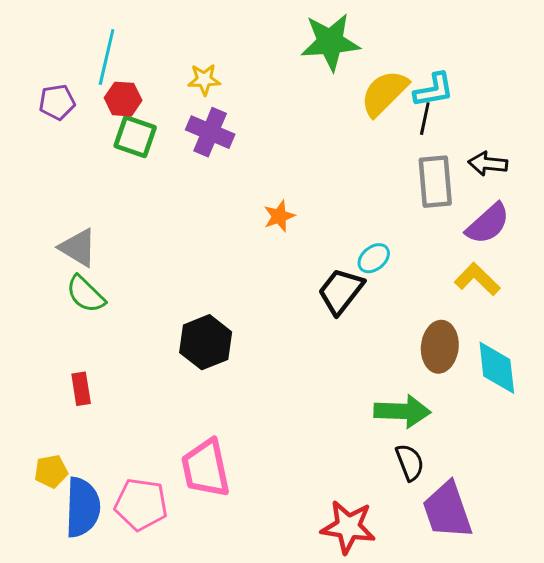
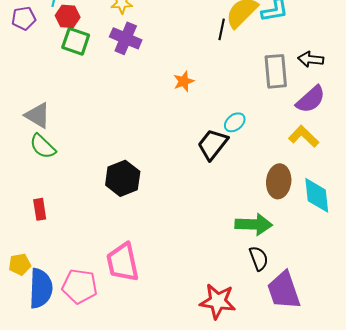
black line: (425, 119) -> (222, 29), moved
orange star: (279, 216) -> (184, 81), moved

